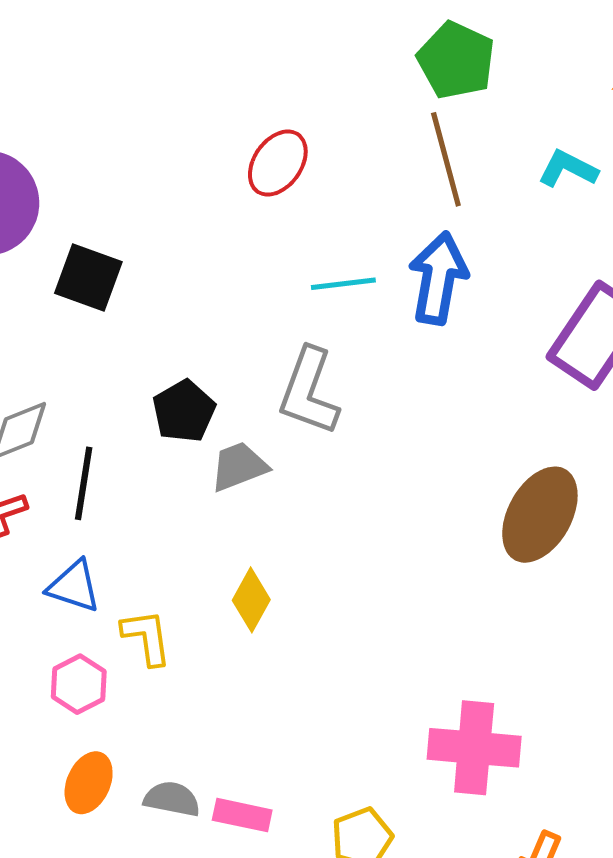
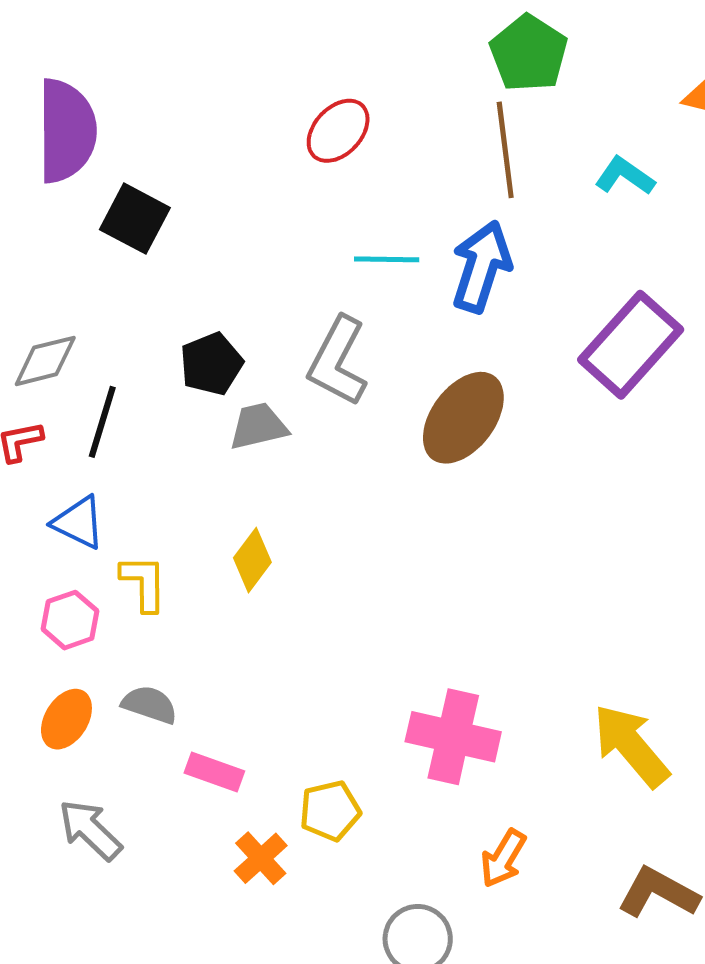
brown ellipse: (540, 515) -> (463, 418), moved
gray semicircle: (172, 799) -> (150, 705), moved

